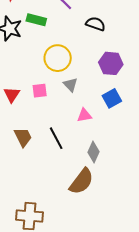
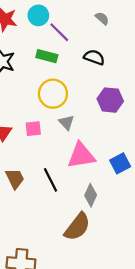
green rectangle: (36, 20) -> (47, 56), moved
blue square: (112, 98) -> (120, 163), moved
pink triangle: (84, 115) -> (81, 156), size x1.8

